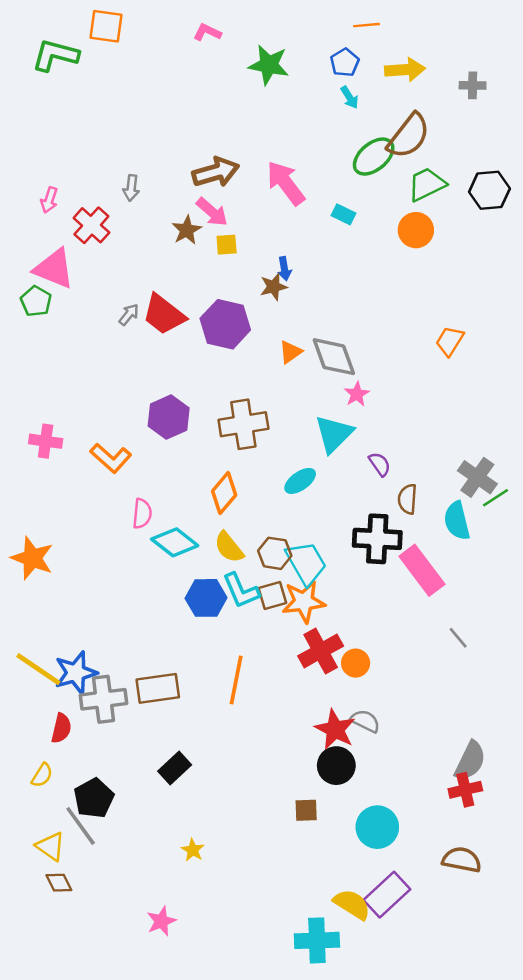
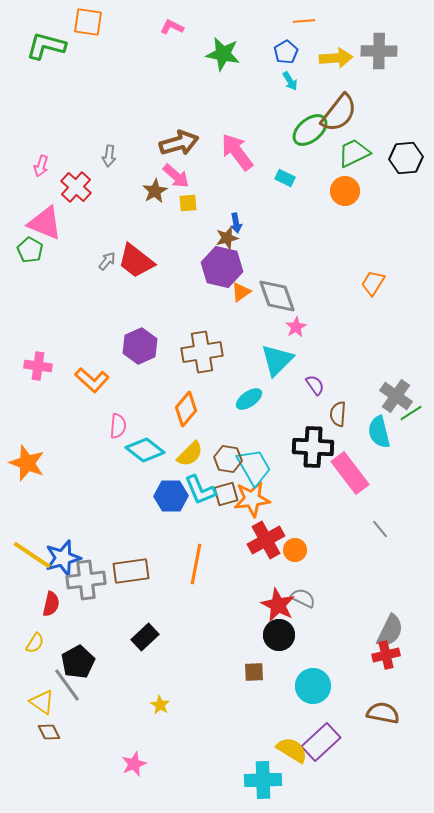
gray cross: (473, 85) -> (379, 51), moved, size x1.6
purple hexagon: (225, 324) -> (222, 267), moved
yellow semicircle: (229, 547) -> (190, 454), turned -96

